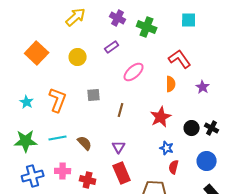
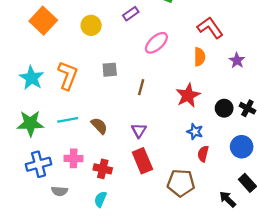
cyan star: (27, 102) -> (32, 78), size x1.5

